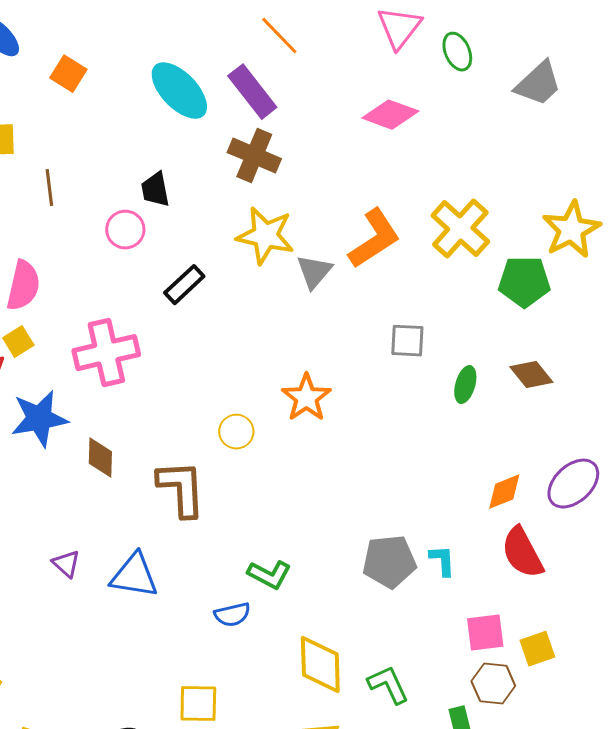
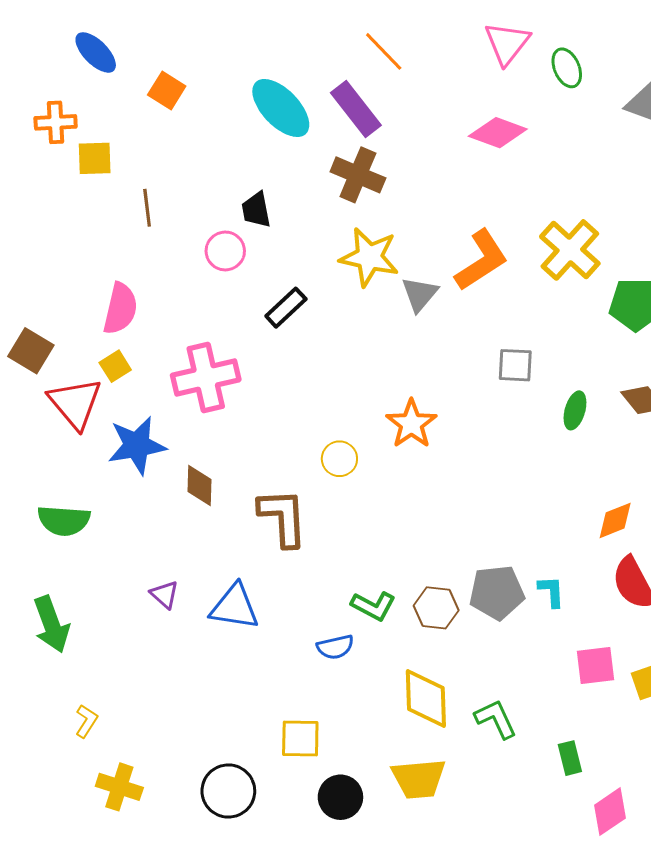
brown hexagon: (493, 684) -> (436, 608), moved

